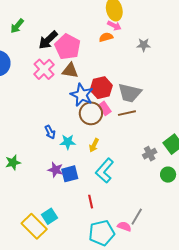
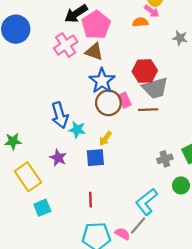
red hexagon: (101, 88) -> (145, 71), moved
gray trapezoid: (130, 93) -> (155, 88), turned -40
blue arrow: (50, 132) -> (60, 115), size x1.6
cyan L-shape: (105, 171) -> (146, 202), moved
blue square: (70, 174) -> (95, 158), moved
yellow rectangle: (34, 226) -> (28, 177), moved

